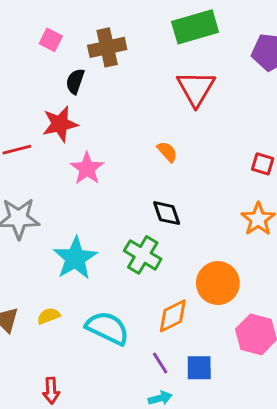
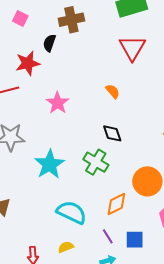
pink square: (51, 40) -> (20, 18), moved
red star: (60, 124) -> (28, 63), moved
yellow semicircle: (49, 316) -> (66, 247), moved

